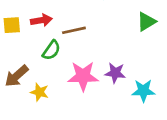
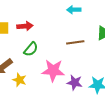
brown line: (74, 30) -> (75, 42), moved
purple star: (115, 73) -> (75, 83), moved

